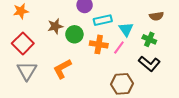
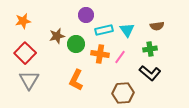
cyan triangle: (126, 29) -> (127, 30), moved
green cross: (149, 39) -> (150, 49), turned -32
orange L-shape: (62, 69) -> (76, 80), moved, turned -35

